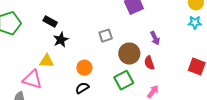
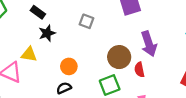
gray square: (106, 36) -> (87, 21), moved, turned 32
purple arrow: (155, 38) -> (149, 44), size x1.6

